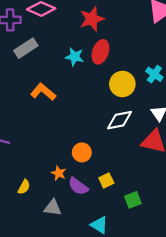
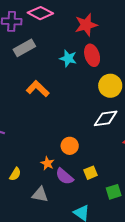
red ellipse: (100, 52) -> (92, 55), turned -40

